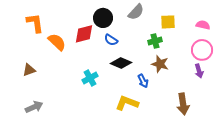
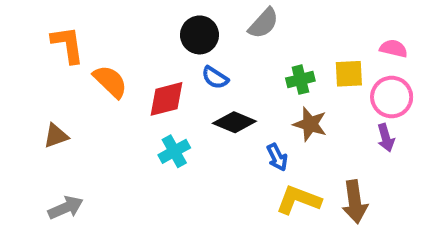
yellow square: (168, 22) -> (349, 74), moved
red diamond: (84, 34) -> (167, 99), moved
yellow L-shape: (127, 103) -> (298, 200), moved

